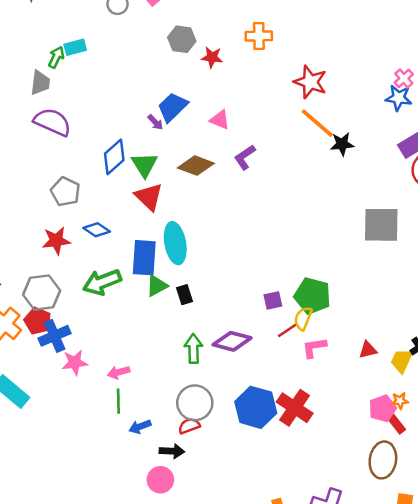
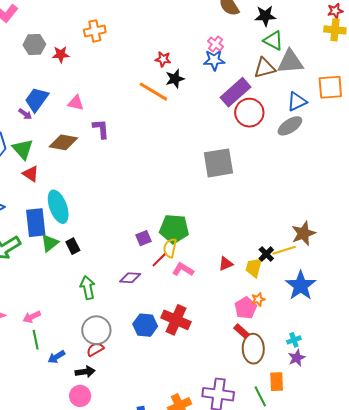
red star: (310, 82) -> (163, 59), moved, size x0.6
black star: (342, 144) -> (175, 79), moved
purple L-shape: (245, 157) -> (101, 129), turned 130
red triangle: (149, 197) -> (31, 174), size x0.7
purple diamond: (232, 341) -> (130, 278), moved, size x0.7
pink L-shape: (314, 348) -> (183, 270), turned 50
blue hexagon: (256, 407) -> (145, 325), size x0.7
red rectangle: (397, 424) -> (241, 331), moved

